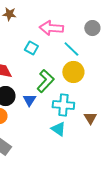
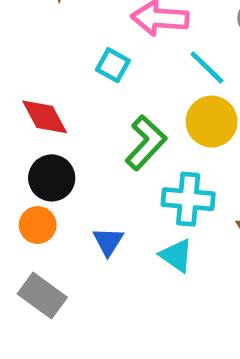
blue triangle: (29, 100) -> (108, 241), moved

